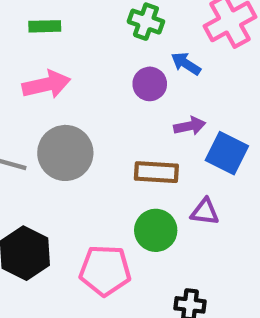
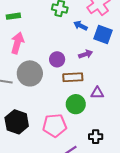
pink arrow: (46, 84) -> (17, 43), turned -55
purple circle: (150, 84) -> (57, 59), moved
blue square: (227, 153) -> (103, 34), moved

